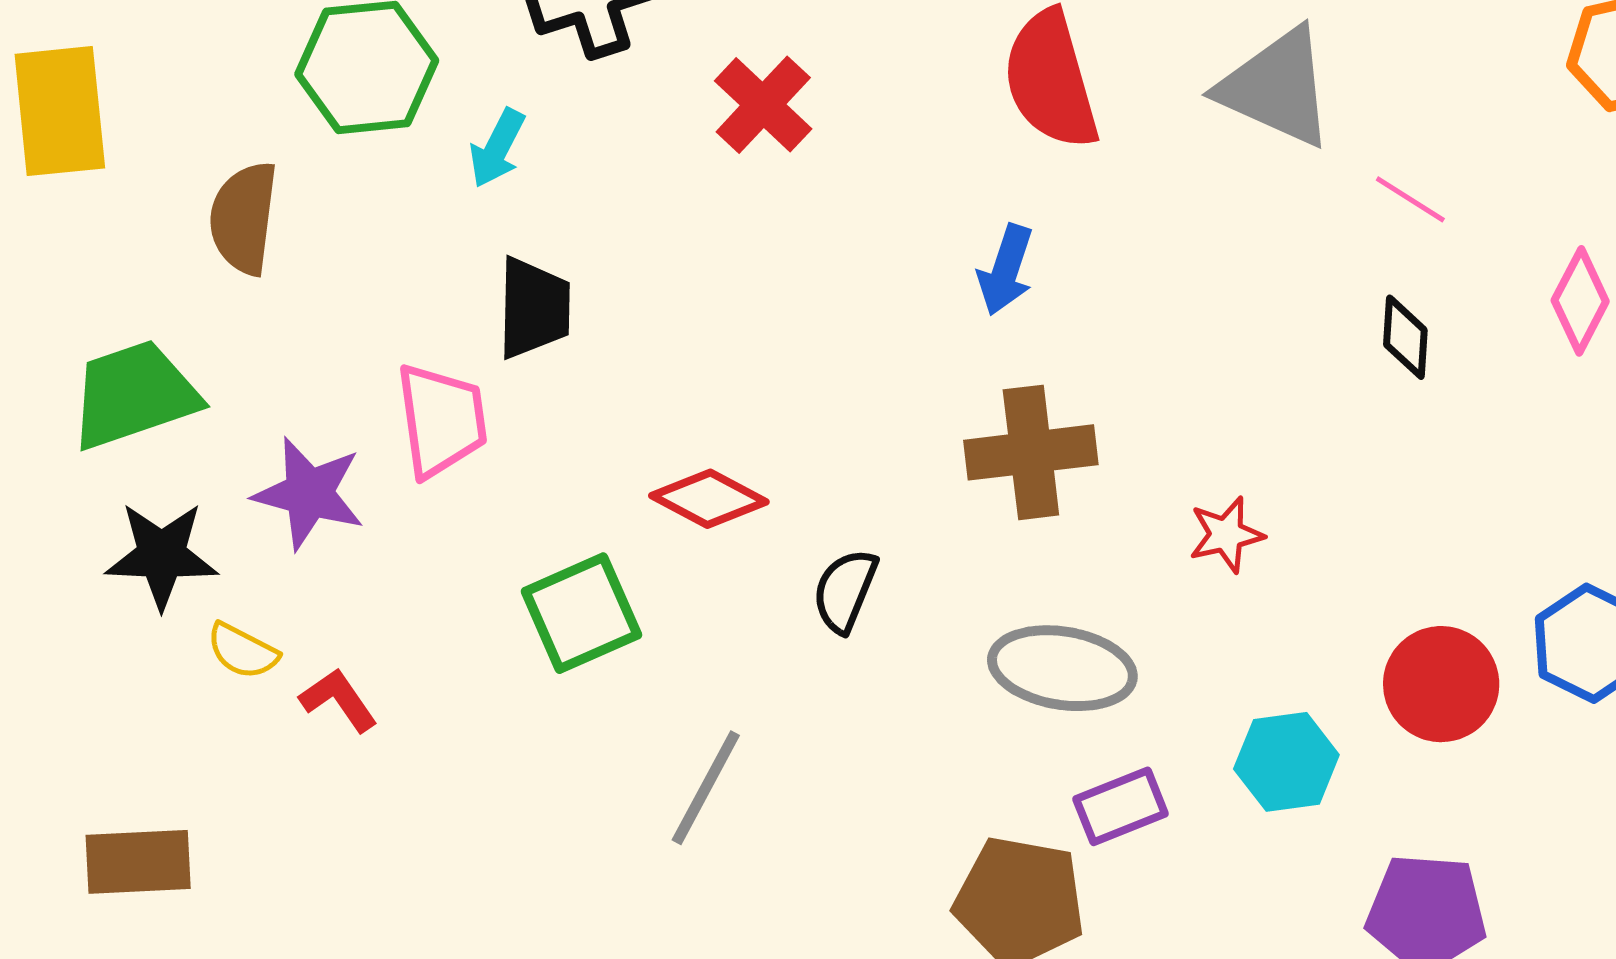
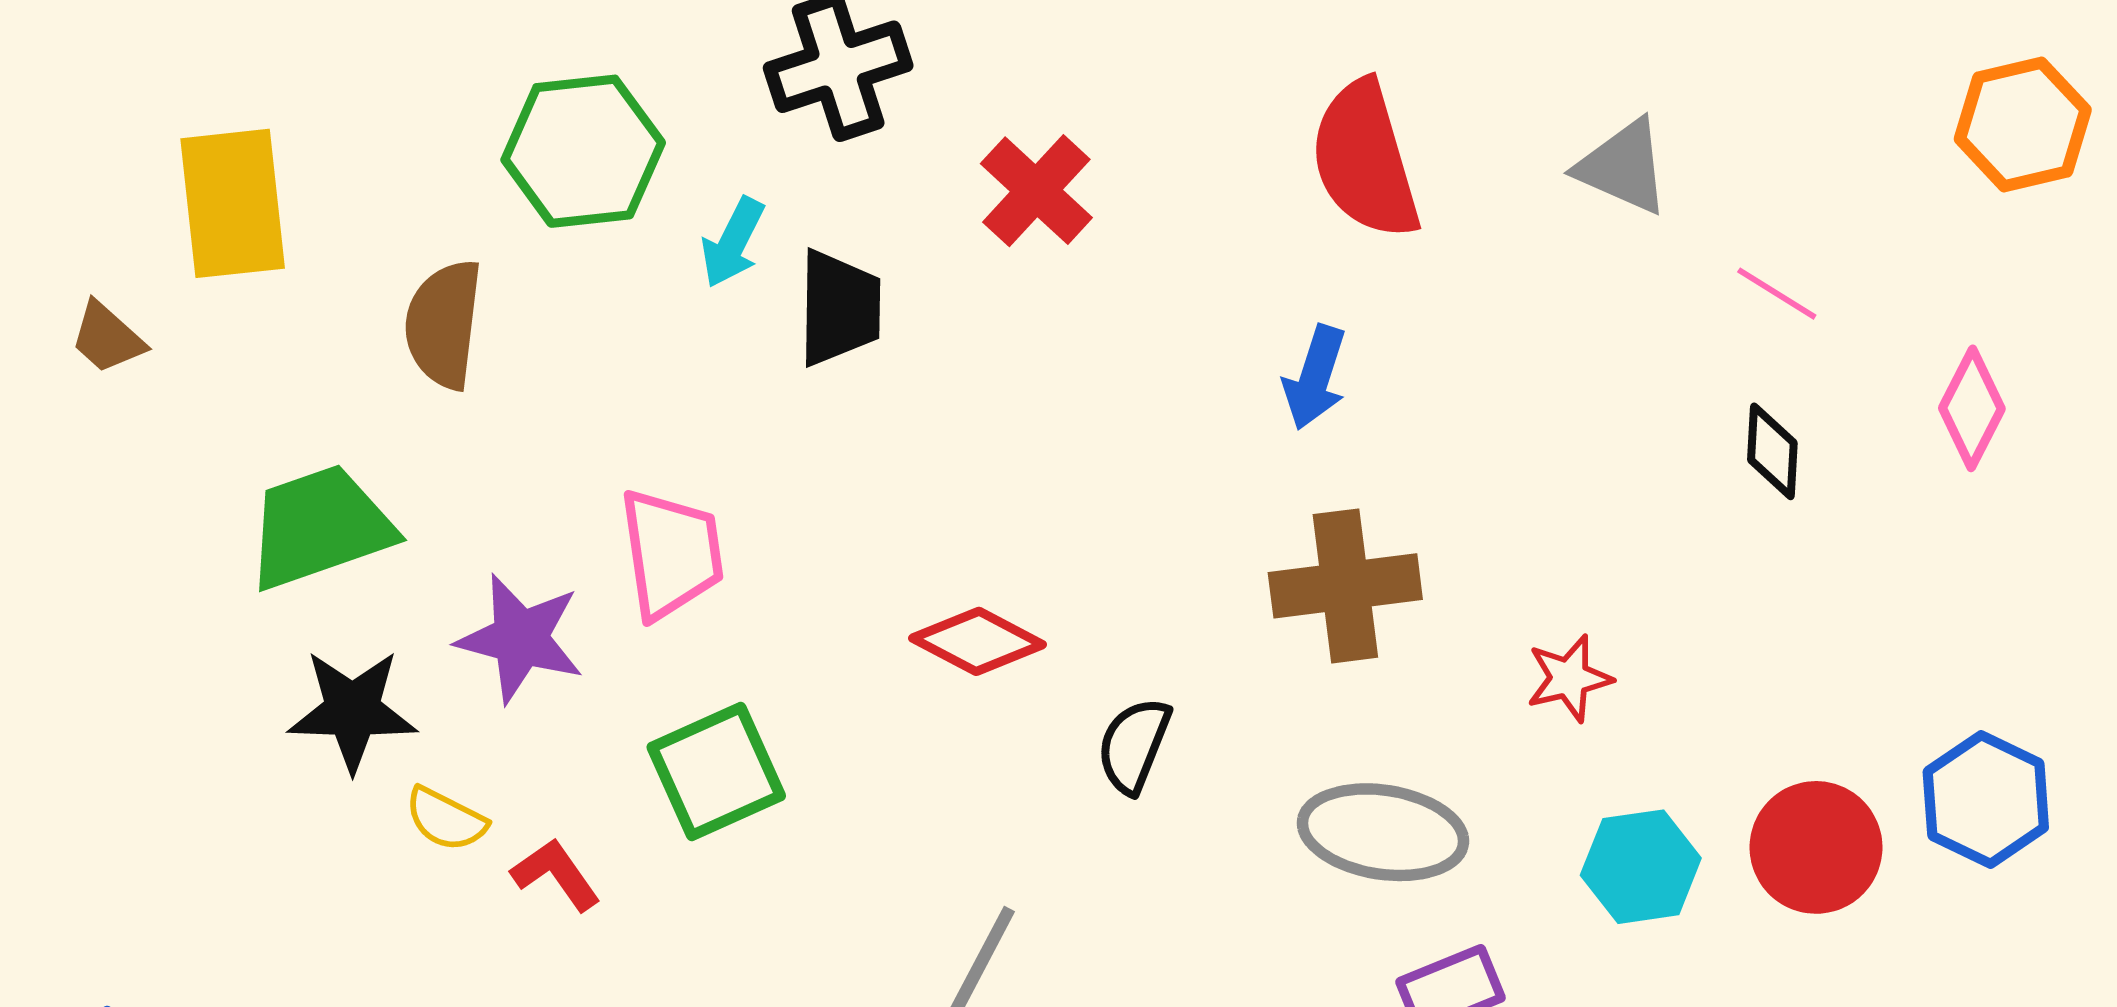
gray triangle: (1277, 88) -> (1623, 167), size x0.7
black trapezoid: (534, 308) -> (839, 308), moved
green square: (581, 613) -> (716, 771), moved
cyan hexagon: (1286, 762) -> (1641, 867), moved

